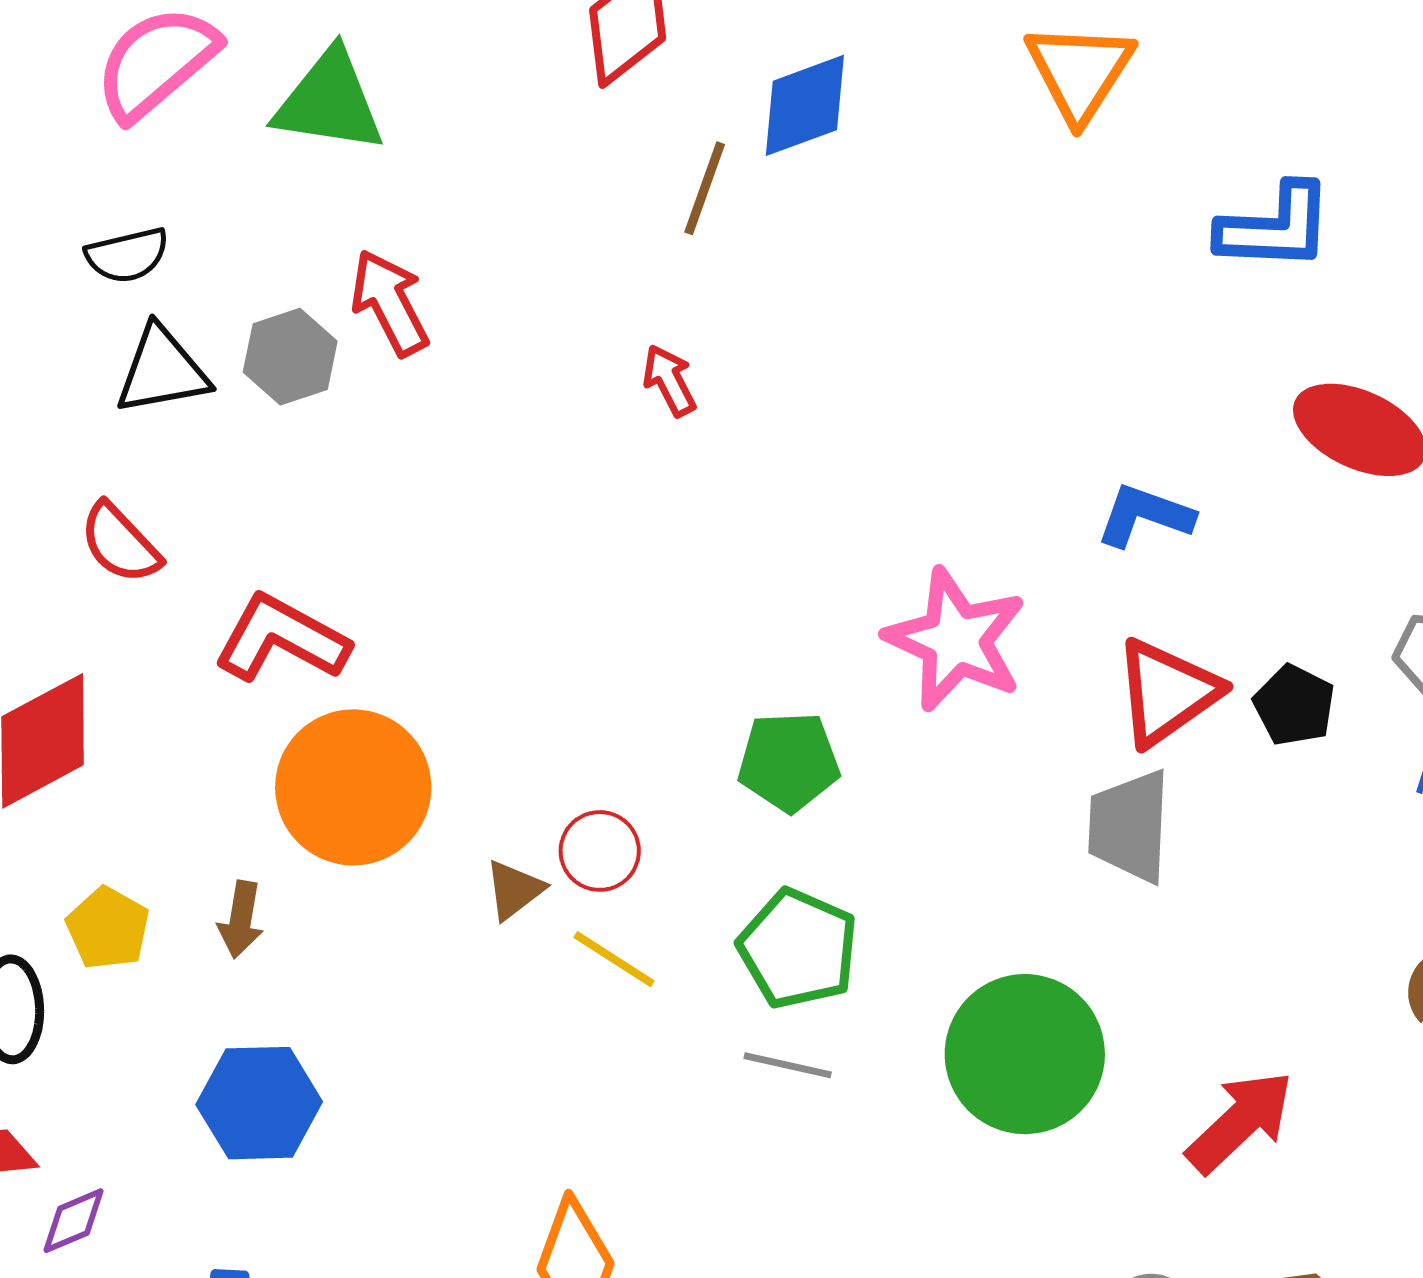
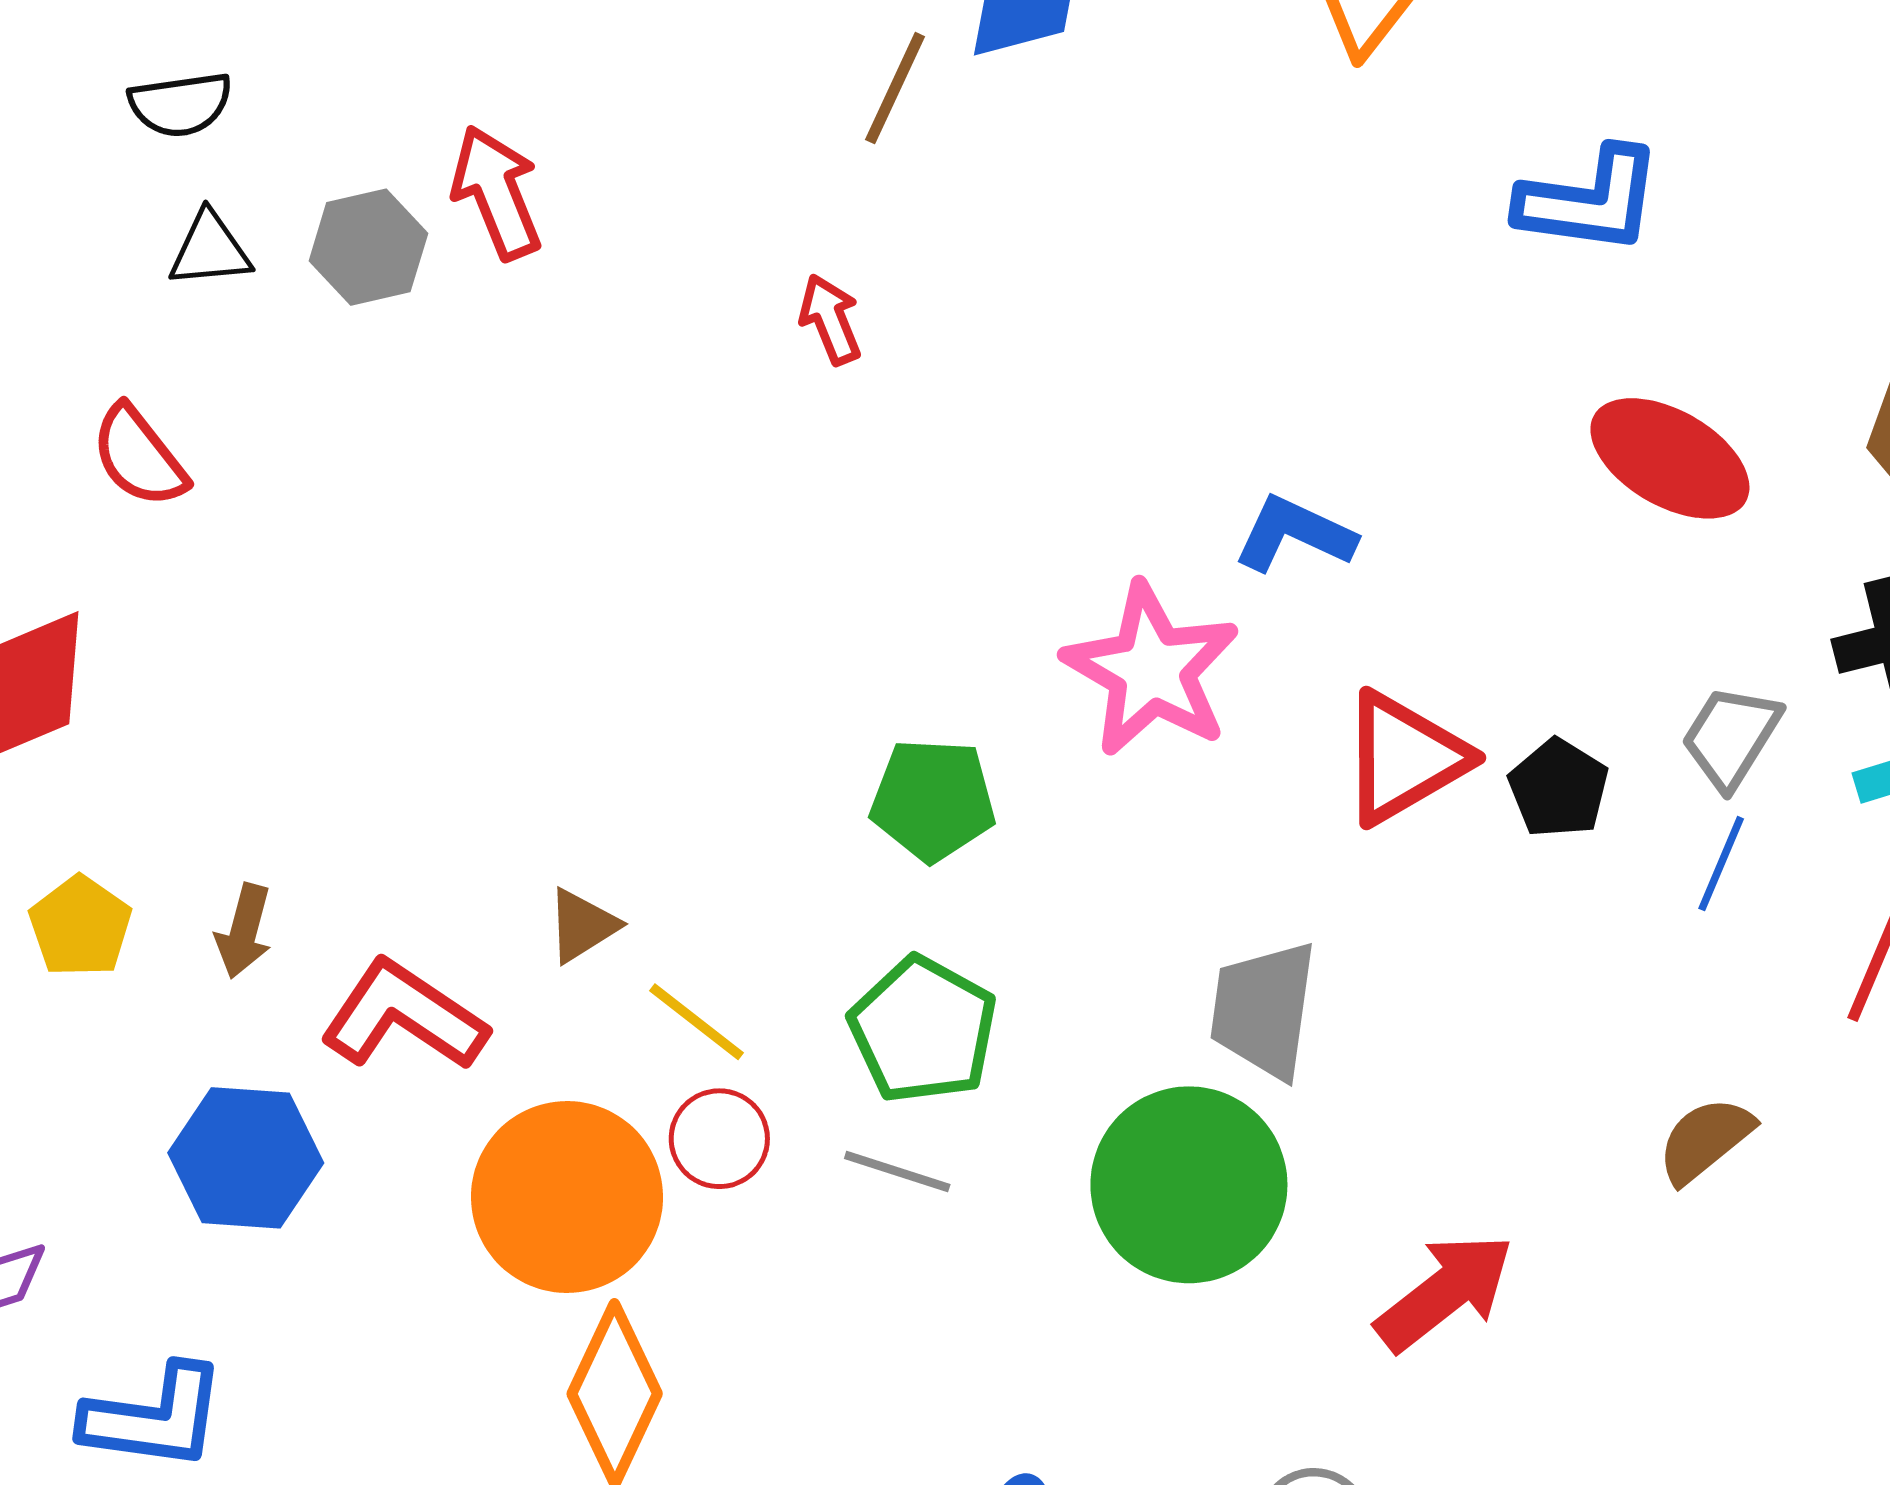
black triangle: (162, 371) -> (210, 250), size x0.7
blue L-shape: (1145, 516) -> (1295, 534), moved
red L-shape: (281, 639) -> (404, 1016), moved
orange circle: (353, 787) -> (567, 1197), moved
gray trapezoid: (1129, 826) -> (1264, 1010), moved
red circle: (600, 851) -> (719, 1139), moved

